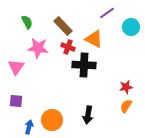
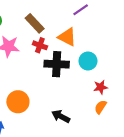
cyan circle: (131, 27) -> (88, 61), moved
black arrow: (88, 115) -> (61, 116), turned 108
orange circle: (52, 120) -> (18, 102), moved

